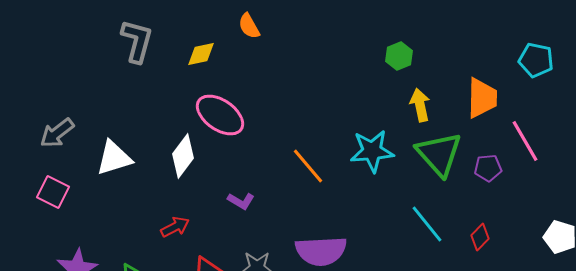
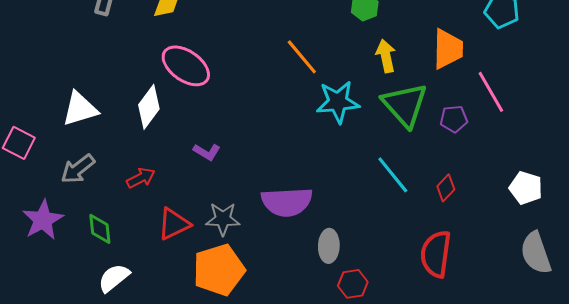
gray arrow: (57, 133) -> (78, 169), moved
orange line: (308, 166) -> (302, 57), moved

